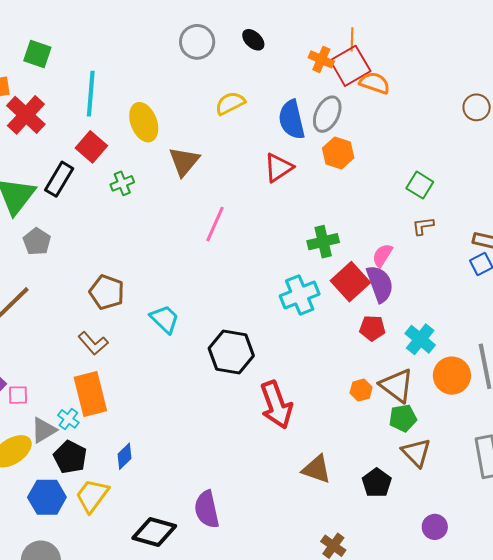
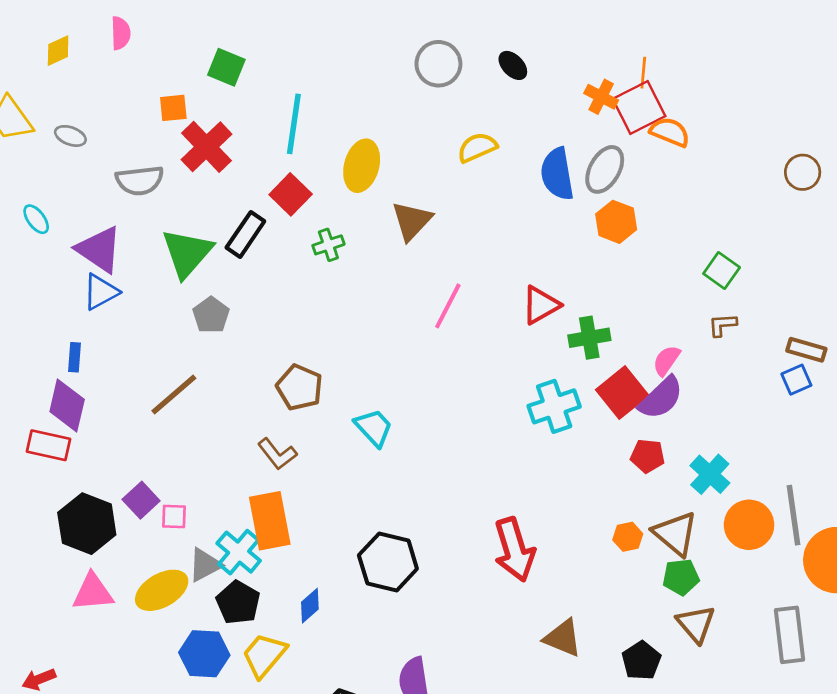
yellow ellipse: (144, 122) -> (362, 166), turned 33
red triangle: (279, 168) -> (541, 305), moved
purple semicircle: (380, 284) -> (661, 398), turned 63
black hexagon: (231, 352) -> (388, 562), moved
cyan cross: (68, 419) -> (239, 552), size x1.6

